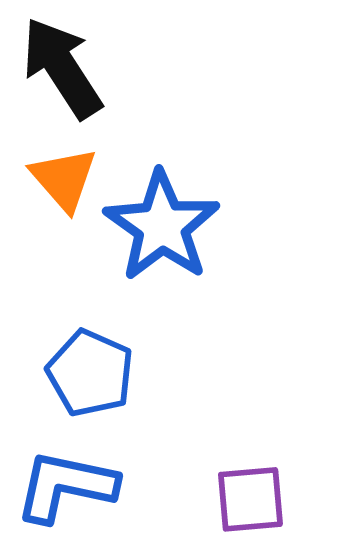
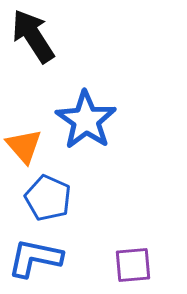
orange triangle: (64, 179) -> (24, 146), moved

